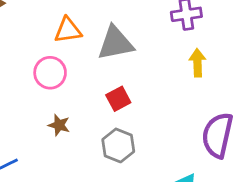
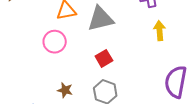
brown star: (59, 125) -> (65, 90), moved

